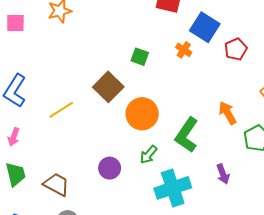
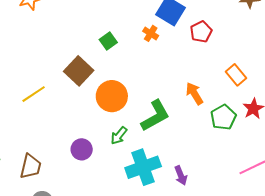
green square: (140, 57) -> (108, 41), turned 36
green L-shape: (187, 135) -> (155, 116), turned -152
purple arrow: (223, 174) -> (181, 176), moved
brown trapezoid: (56, 184) -> (31, 166), turned 76

